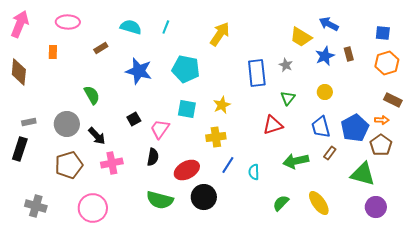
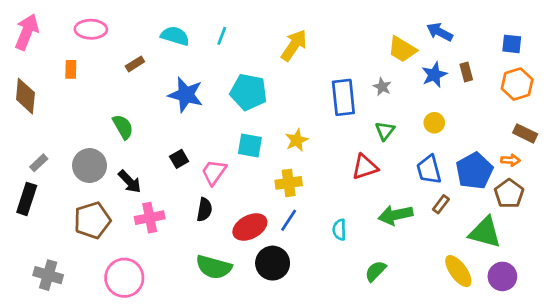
gray rectangle: (29, 122) -> (39, 163), turned -32
blue line: (228, 165) -> (289, 220), moved
yellow ellipse: (319, 203) -> (458, 271), moved

